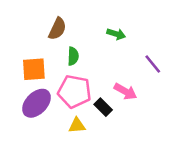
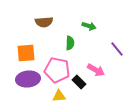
brown semicircle: (57, 29) -> (44, 22), turned 60
green semicircle: (73, 56) -> (70, 43), moved
purple ellipse: (37, 103) -> (28, 79), turned 40

